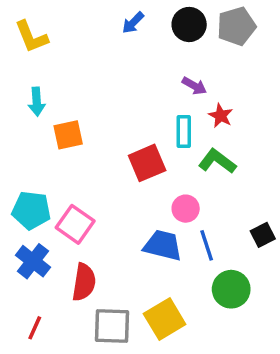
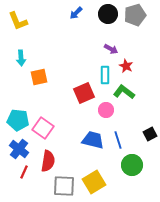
pink circle: (186, 209) -> (106, 110), moved
red line: (35, 328) -> (24, 172), moved

